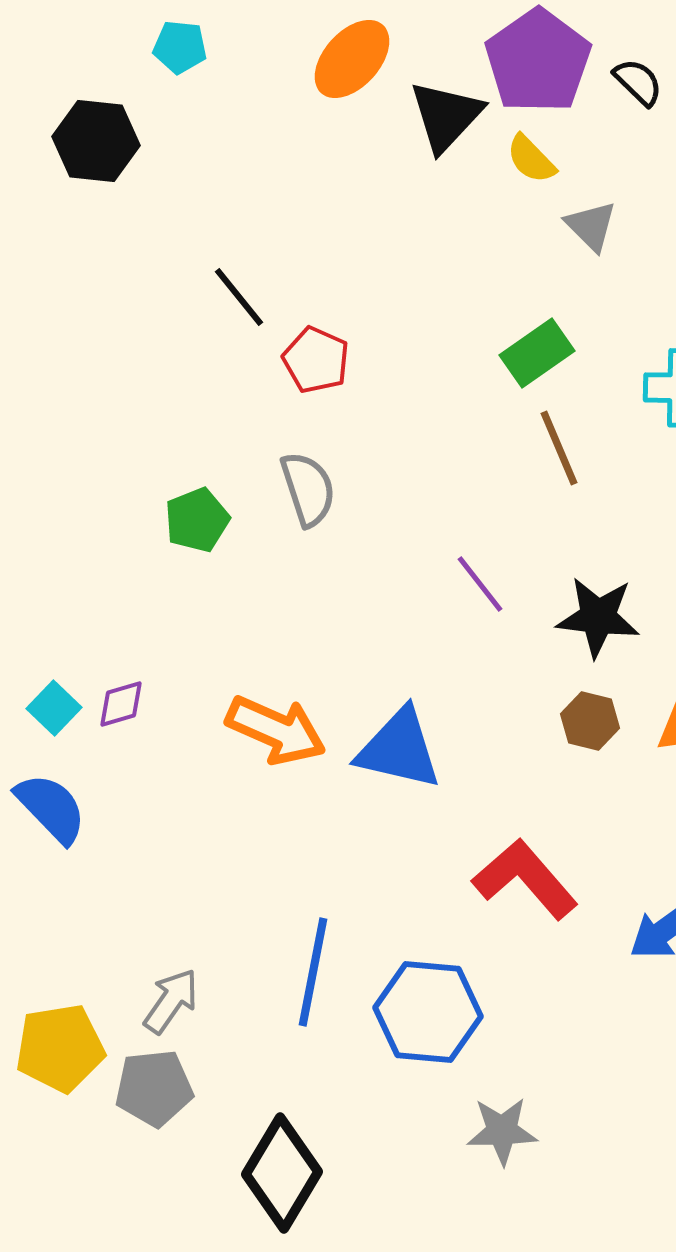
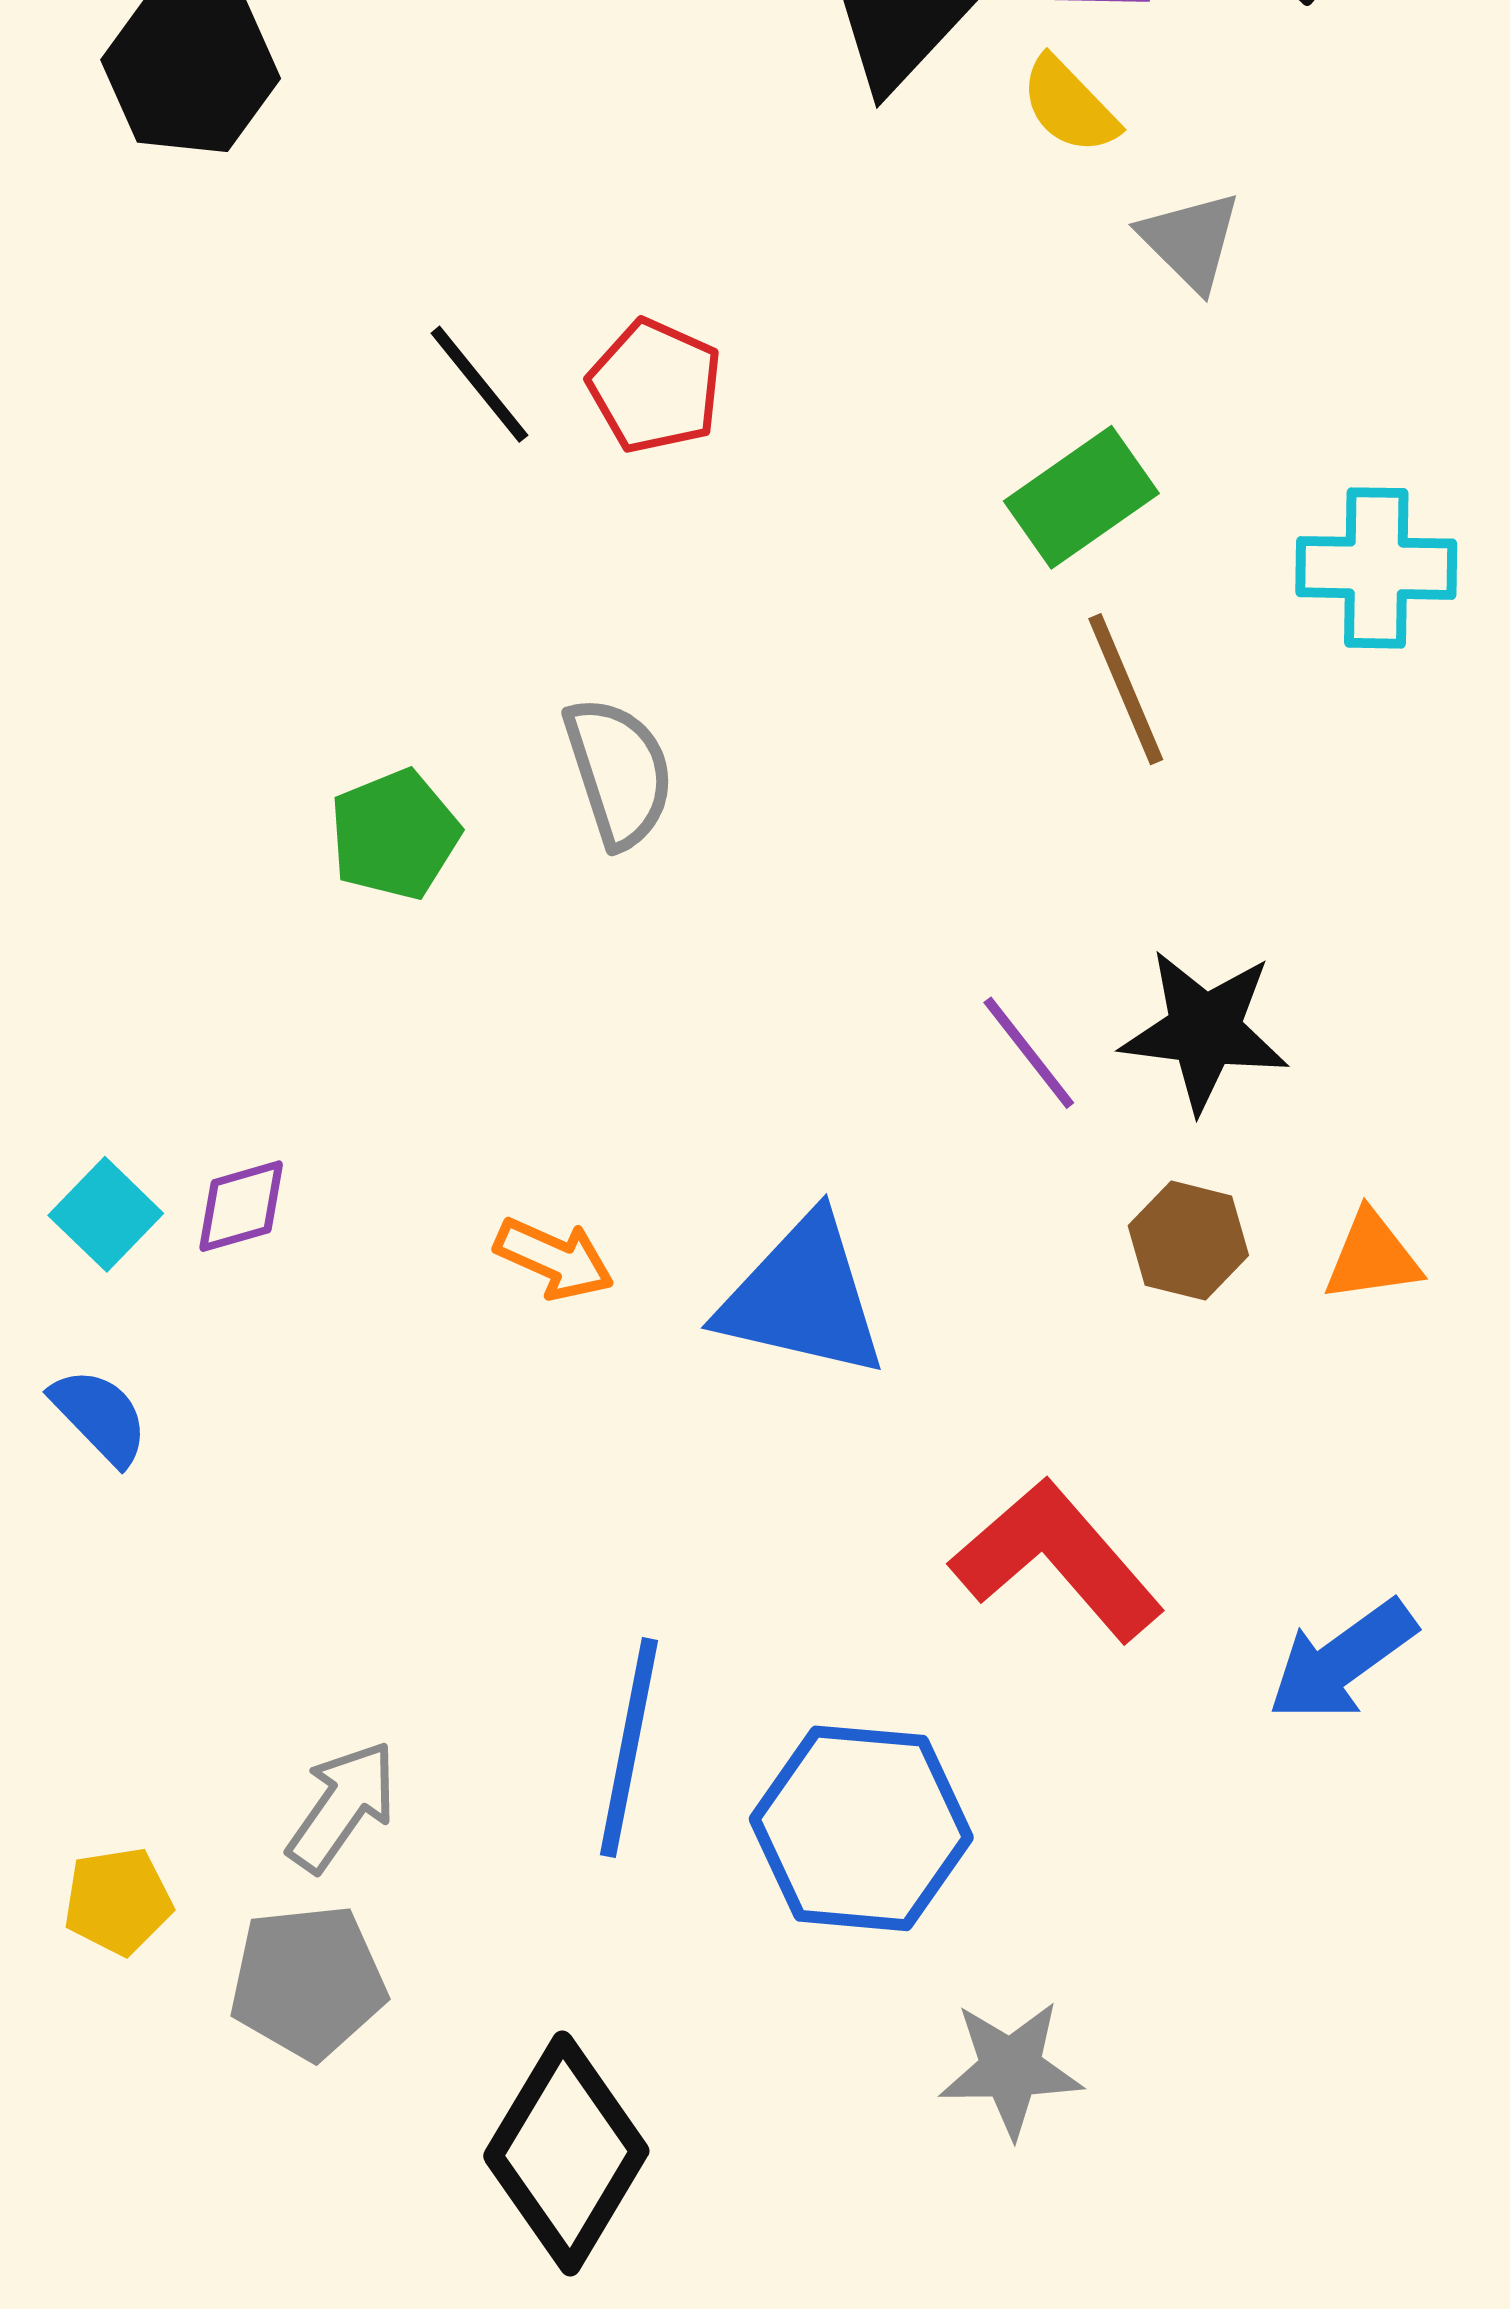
red pentagon: (316, 360) -> (655, 386), moved
purple line: (480, 584) -> (1029, 1053), moved
orange arrow: (276, 730) -> (554, 1259), size x0.6
blue semicircle: (51, 808) -> (100, 1416), size x0.7
yellow pentagon: (60, 1048) -> (118, 1901), size x0.6

